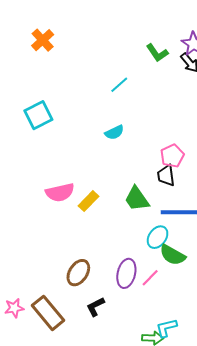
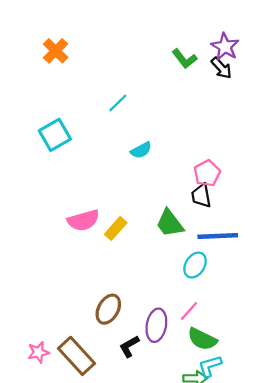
cyan line: (119, 85) -> (118, 103), moved
green semicircle: (173, 255) -> (202, 339), moved
purple ellipse: (126, 273) -> (156, 325), moved

